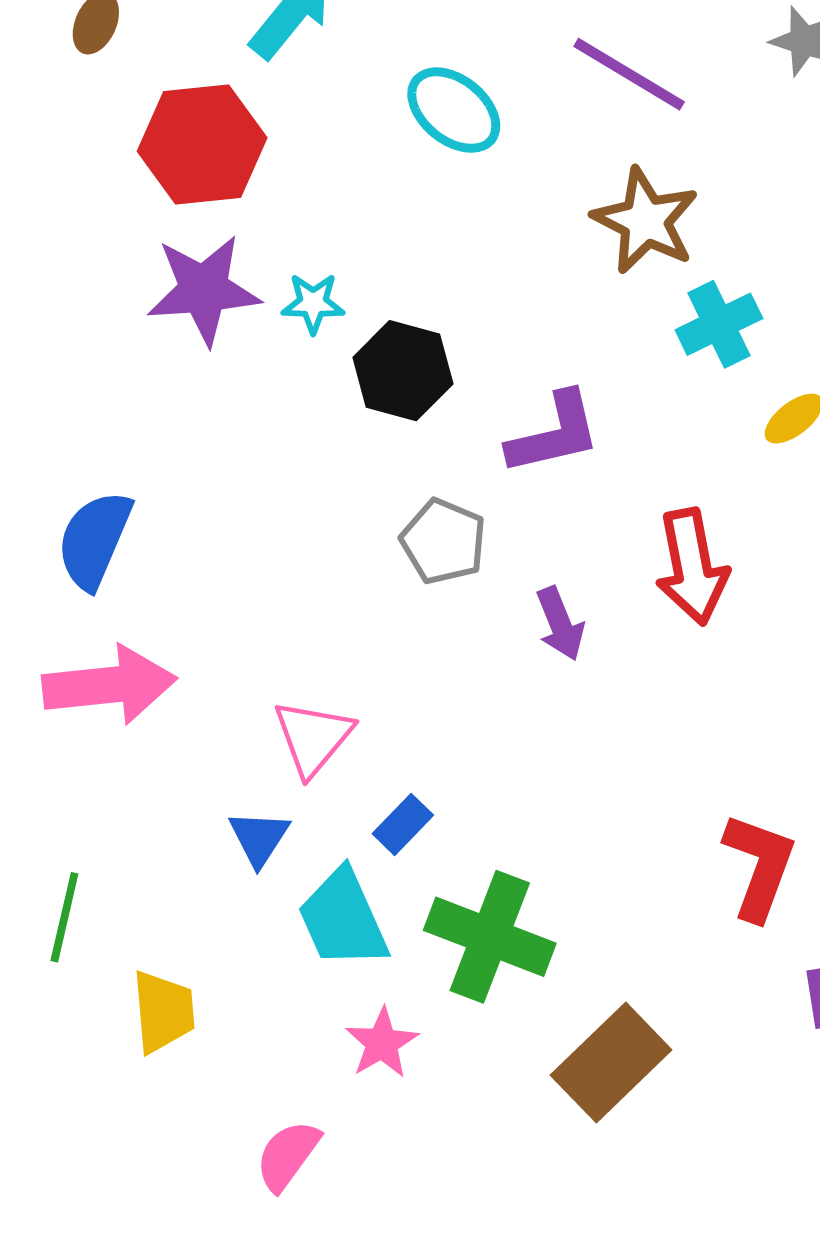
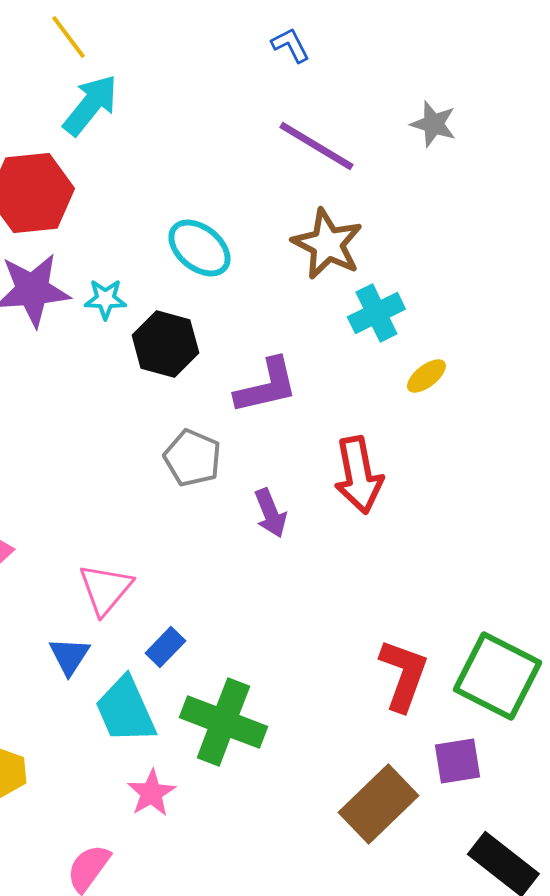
cyan ellipse: (454, 110) -> (199, 248), moved
brown rectangle: (611, 1063) -> (378, 804), moved

